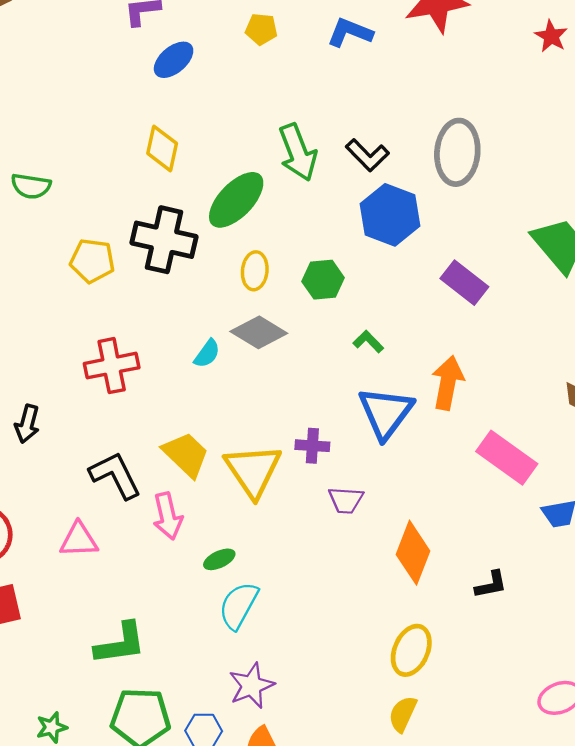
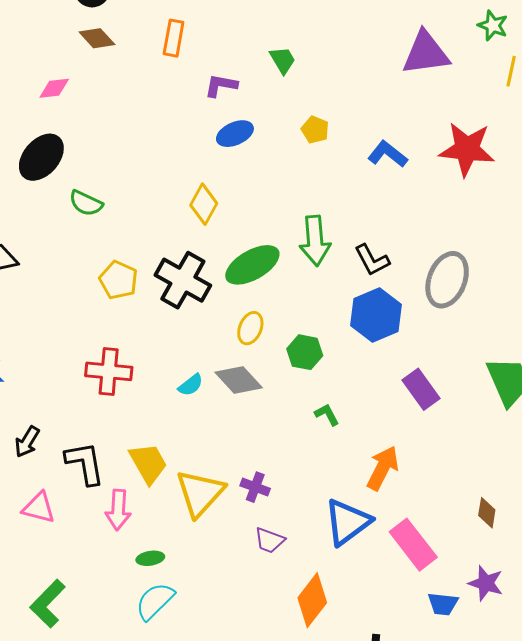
blue triangle: (386, 413) -> (347, 522), moved
black arrow: (27, 424) -> (27, 442), moved
green L-shape: (120, 643) -> (48, 604), turned 126

